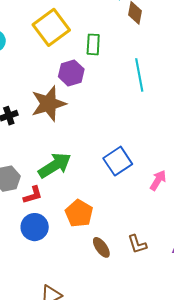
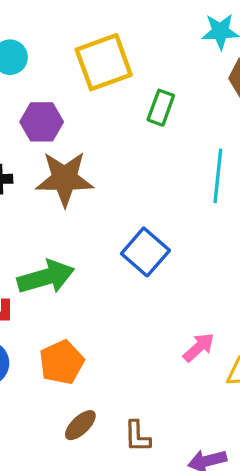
purple hexagon: (71, 73) -> (42, 122), moved
blue square: (118, 161) -> (145, 252), moved, turned -32
brown ellipse: (101, 247) -> (80, 425), turned 65

